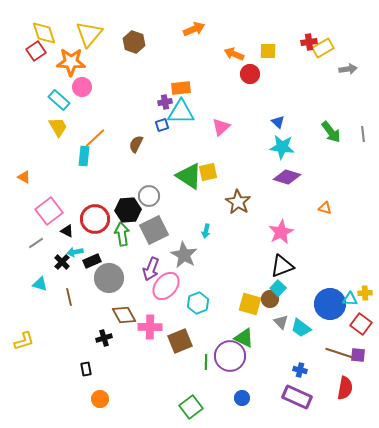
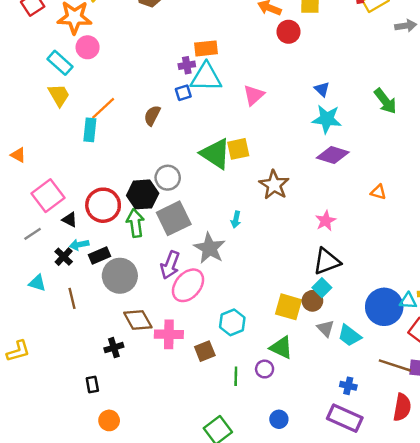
pink star: (281, 232) -> (326, 221), size x0.7
cyan hexagon: (198, 303) -> (232, 322), moved
brown square: (180, 341) -> (205, 351), size x0.7
purple circle: (230, 356) -> (265, 369), size x0.5

